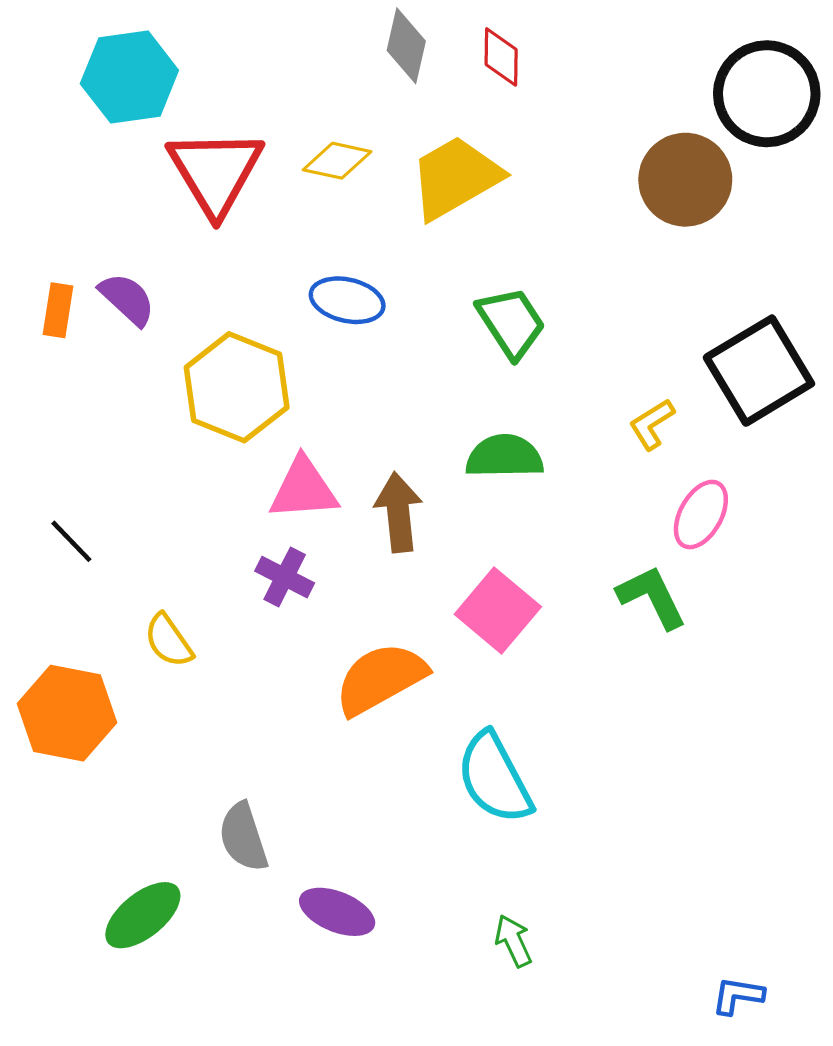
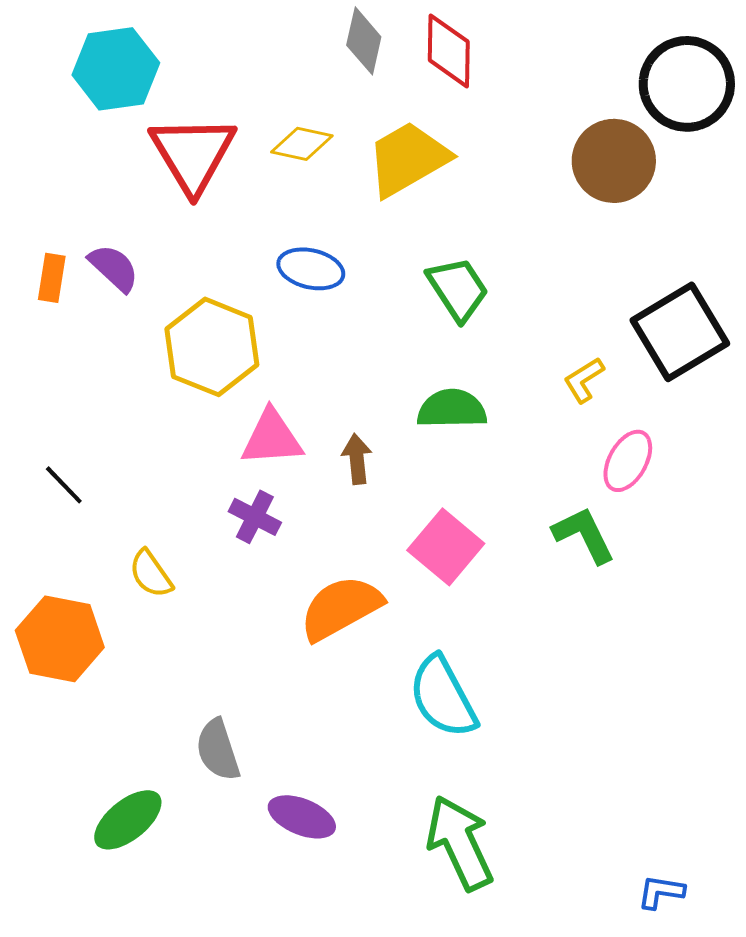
red diamond: (501, 57) -> (449, 51), size x1.4
brown arrow: (398, 512) -> (357, 459), size x0.7
green arrow: (513, 941) -> (460, 843), size x2.0

